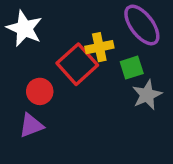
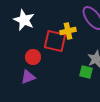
red square: (77, 64) -> (55, 41), turned -35
green square: (132, 68) -> (86, 72), moved, turned 32

